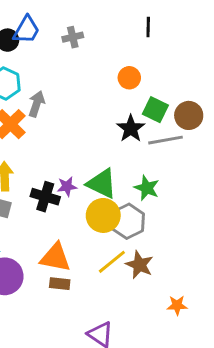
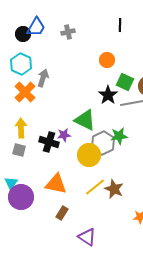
green triangle: (102, 184) -> (85, 120), moved
green star: (147, 188) -> (119, 136), turned -30
gray hexagon: (128, 221) -> (103, 143), moved
brown rectangle: (60, 284) -> (62, 213), moved, turned -64

